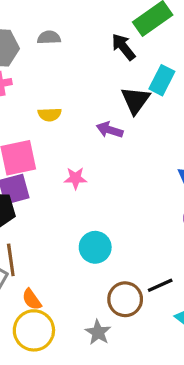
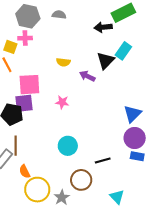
black arrow: (123, 47) -> (103, 27), turned -66
yellow semicircle: (50, 114) -> (63, 62), moved
black line: (160, 285) -> (103, 161), moved
yellow circle: (34, 330) -> (37, 190), moved

